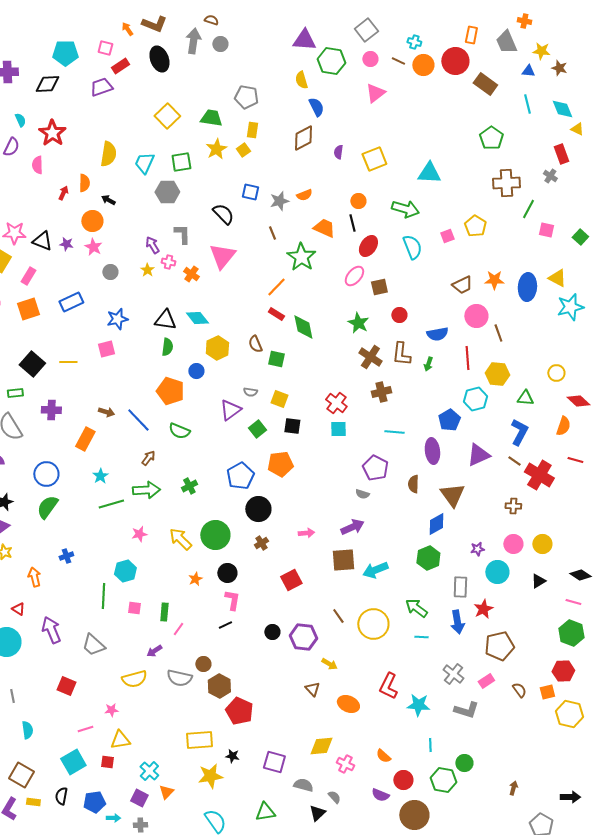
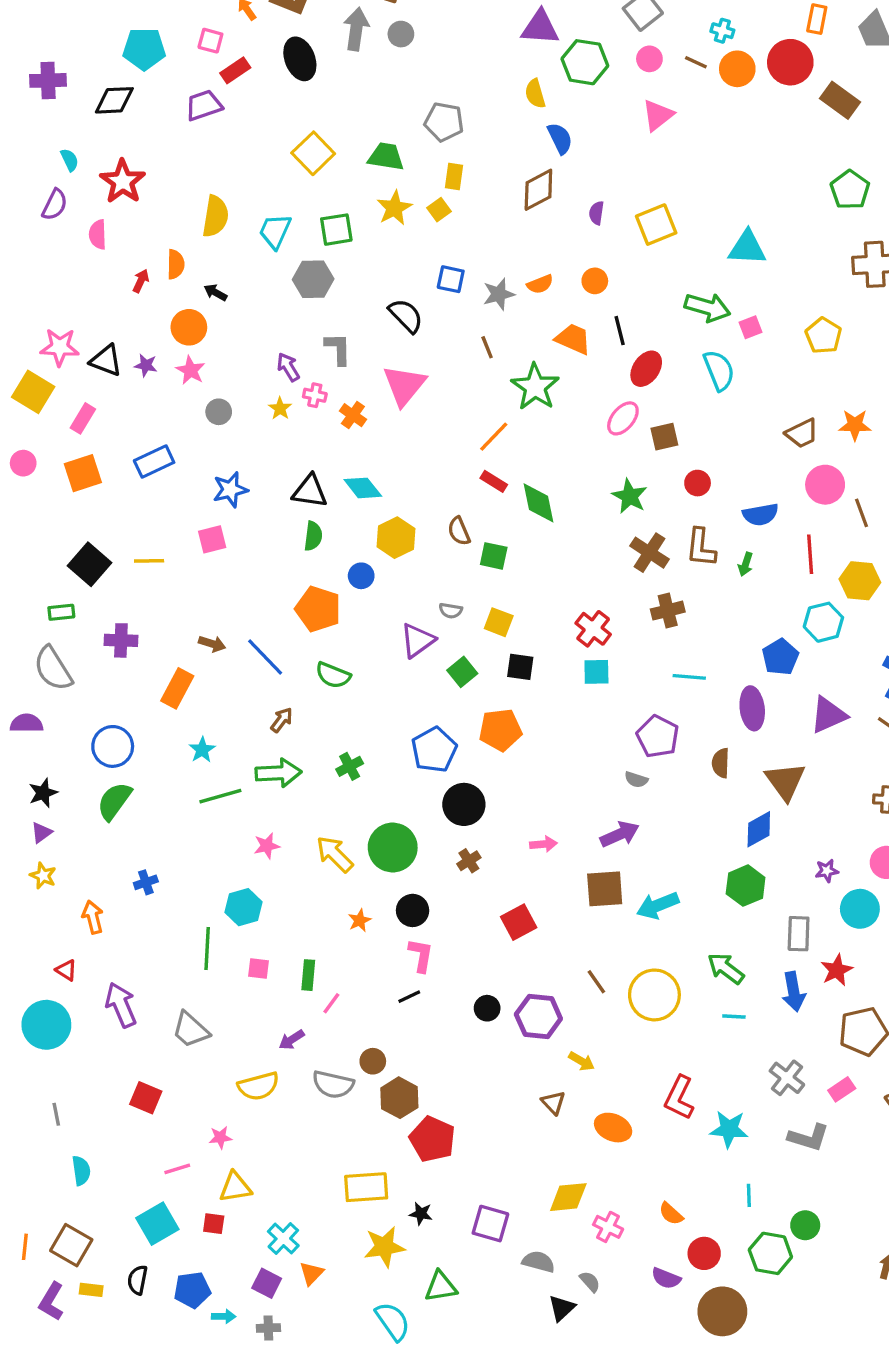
orange circle: (358, 201) -> (595, 281), moved
pink square: (447, 236) -> (751, 327), moved
green triangle: (265, 812) -> (441, 1287), moved

